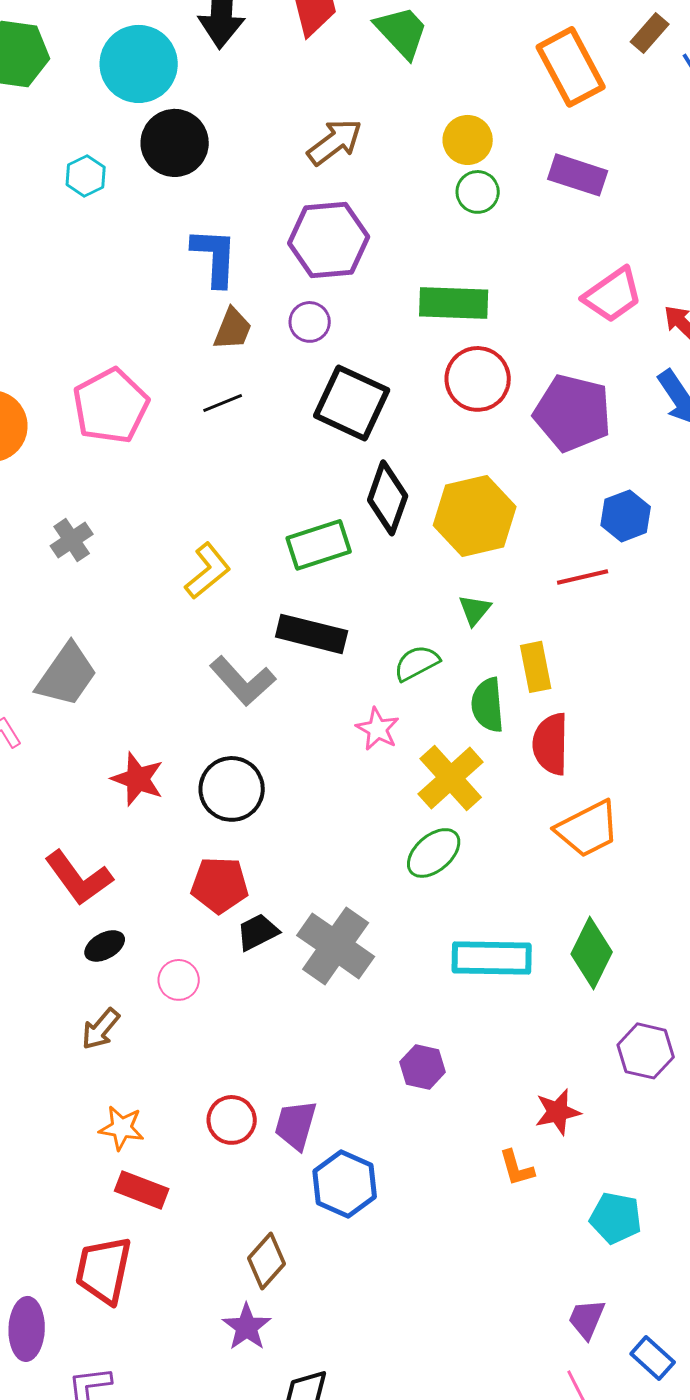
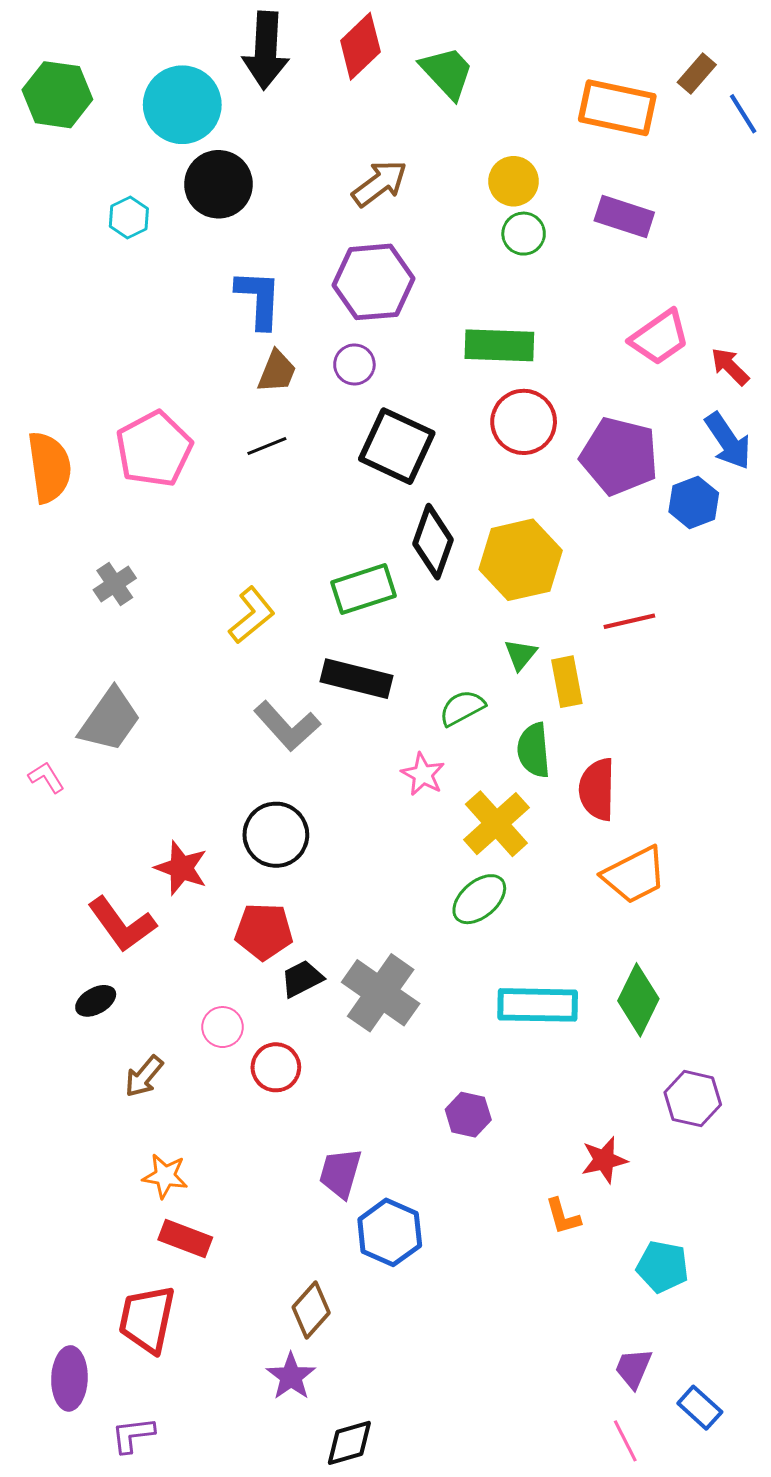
orange rectangle: (571, 67) -> (617, 108), turned -50
blue hexagon: (626, 516) -> (694, 502), moved
yellow rectangle: (536, 667) -> (567, 682), moved
red star: (138, 779) -> (181, 868), moved
black ellipse: (105, 946) -> (96, 1001), moved
red circle: (232, 1120) -> (276, 1067), moved

